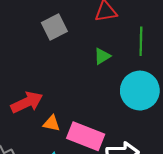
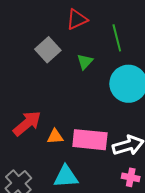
gray square: (54, 27) -> (48, 50), moved

